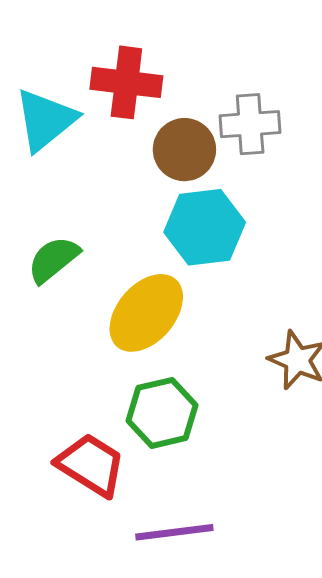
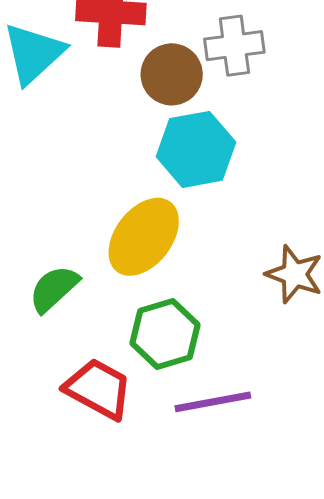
green semicircle: (53, 260) -> (54, 289), moved
purple line: (174, 532) -> (213, 402), moved

